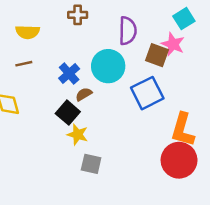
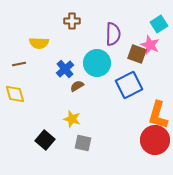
yellow semicircle: (28, 32) -> (39, 43), moved
brown line: (24, 64) -> (19, 64), moved
black square: (68, 113) -> (45, 140), moved

